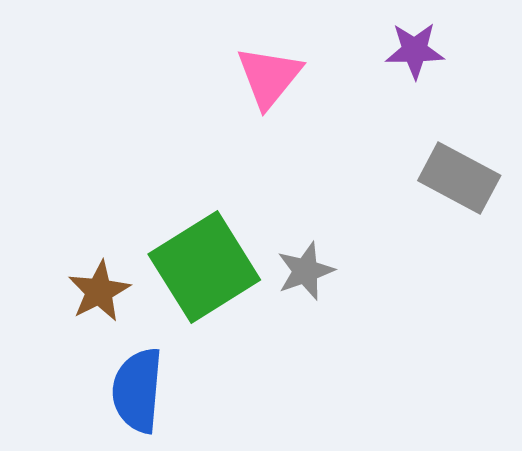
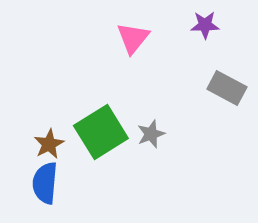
blue semicircle: (138, 390) -> (45, 183), moved

